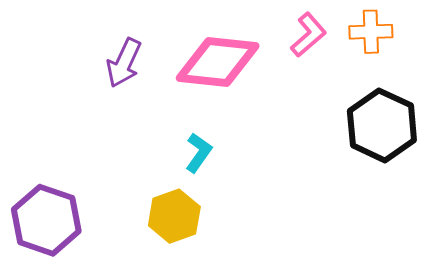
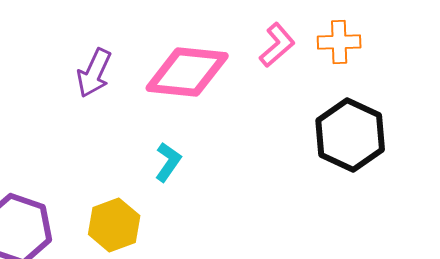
yellow hexagon: (174, 216) -> (114, 225), moved

